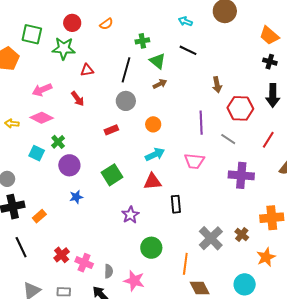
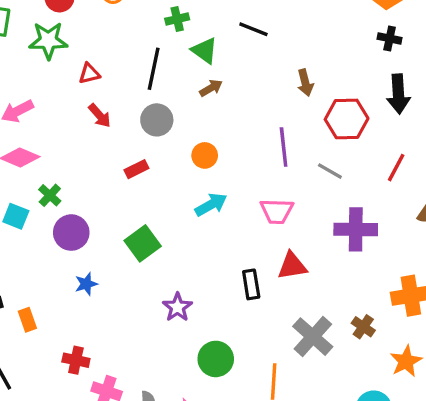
red arrow: (78, 99) -> (100, 116), moved
red triangle: (152, 182) -> (292, 266), moved
orange rectangle: (39, 216) -> (27, 320), turned -64
red cross: (62, 255) -> (76, 360), moved, turned -35

